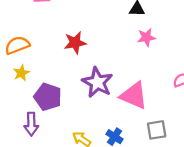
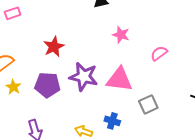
pink star: (146, 37) -> (121, 35), moved, turned -30
purple pentagon: (48, 97) -> (47, 85), moved

